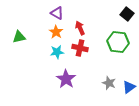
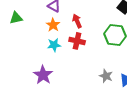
green triangle: (19, 37) -> (16, 18), moved
purple star: (66, 79) -> (43, 75), moved

